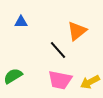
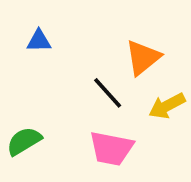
yellow arrow: (90, 82) -> (167, 106), moved

